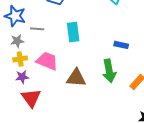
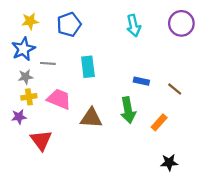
blue star: (15, 16) -> (23, 49), turned 30
purple star: (22, 77) -> (19, 117), moved

